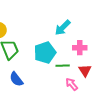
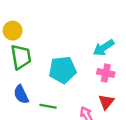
cyan arrow: (63, 28) -> (104, 48), moved
green line: (63, 66) -> (48, 106), moved

